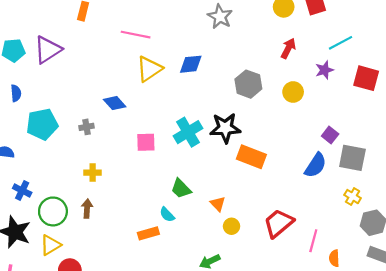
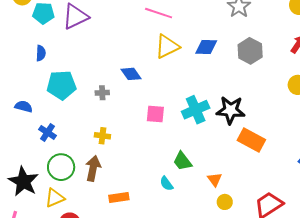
gray hexagon: (248, 84) -> (250, 51), moved
blue cross: (22, 190) -> (47, 132), moved
brown arrow: (87, 209) -> (93, 168), size x1.4
orange rectangle: (148, 233) -> (119, 198), moved

